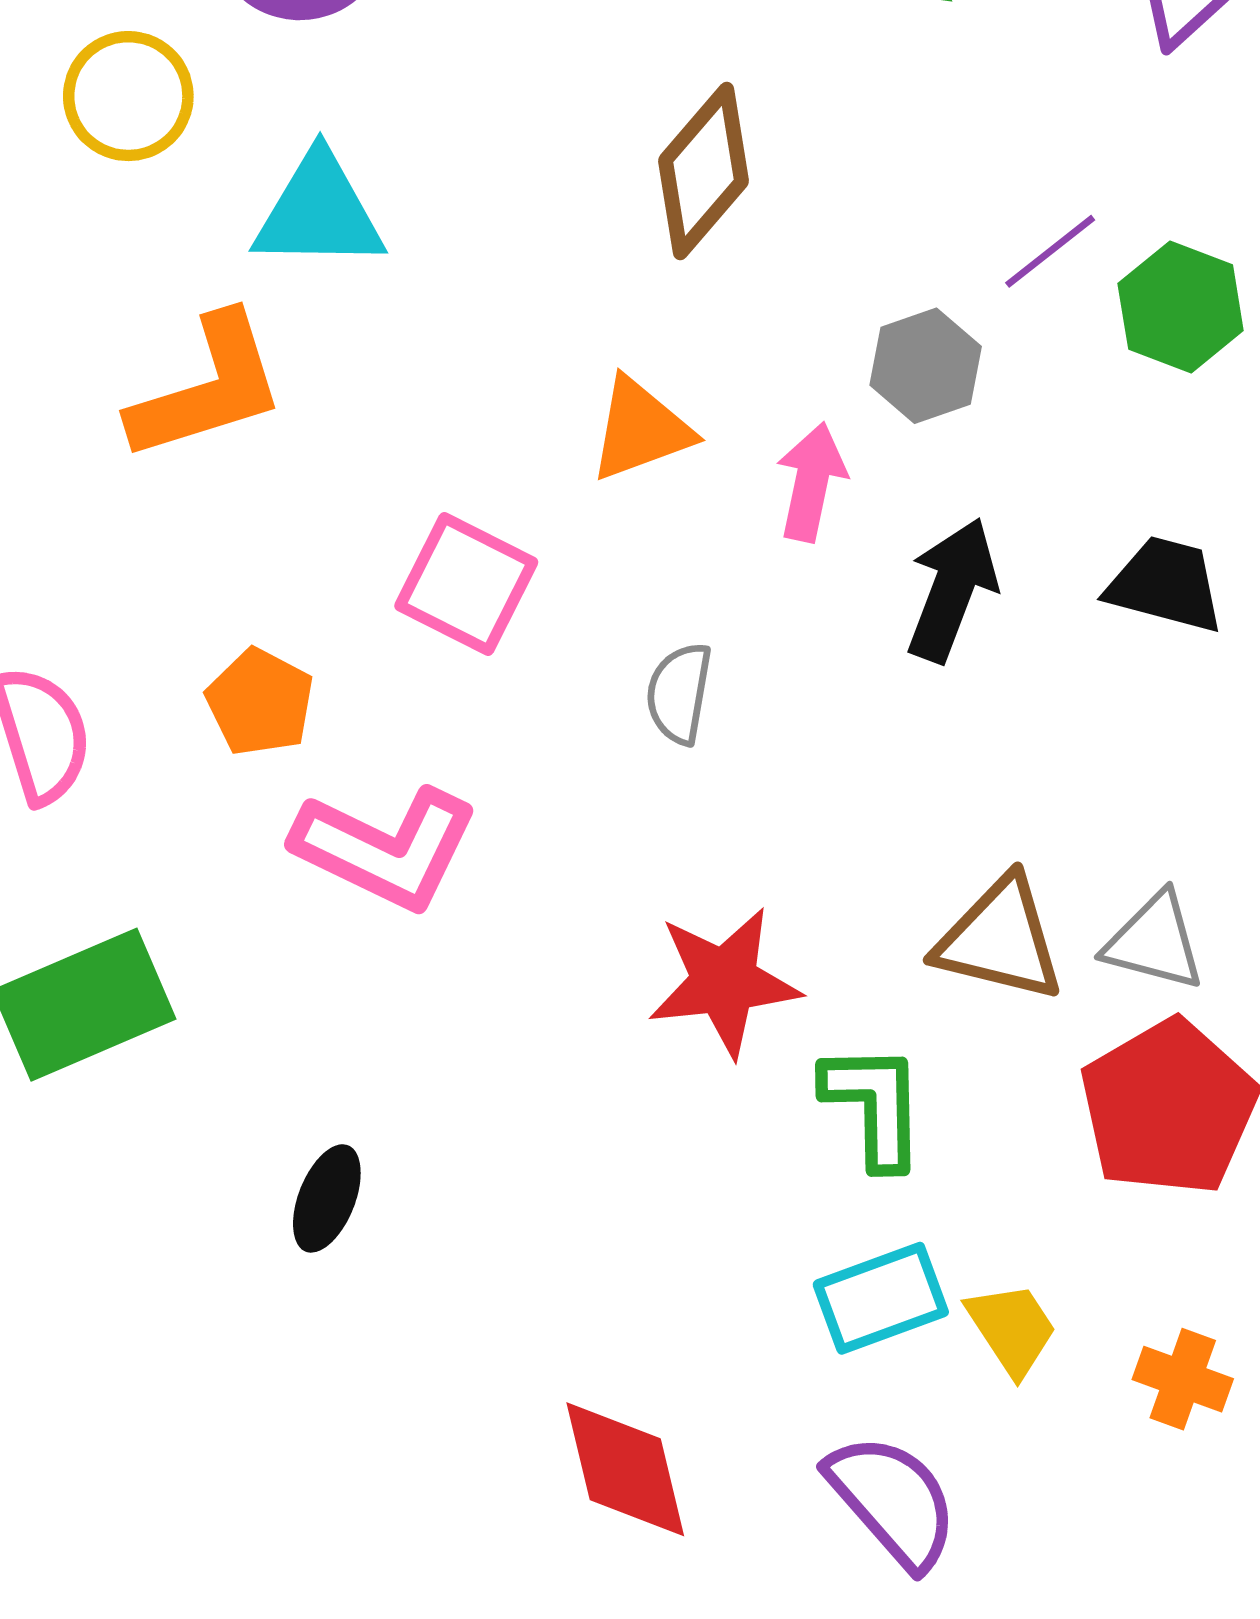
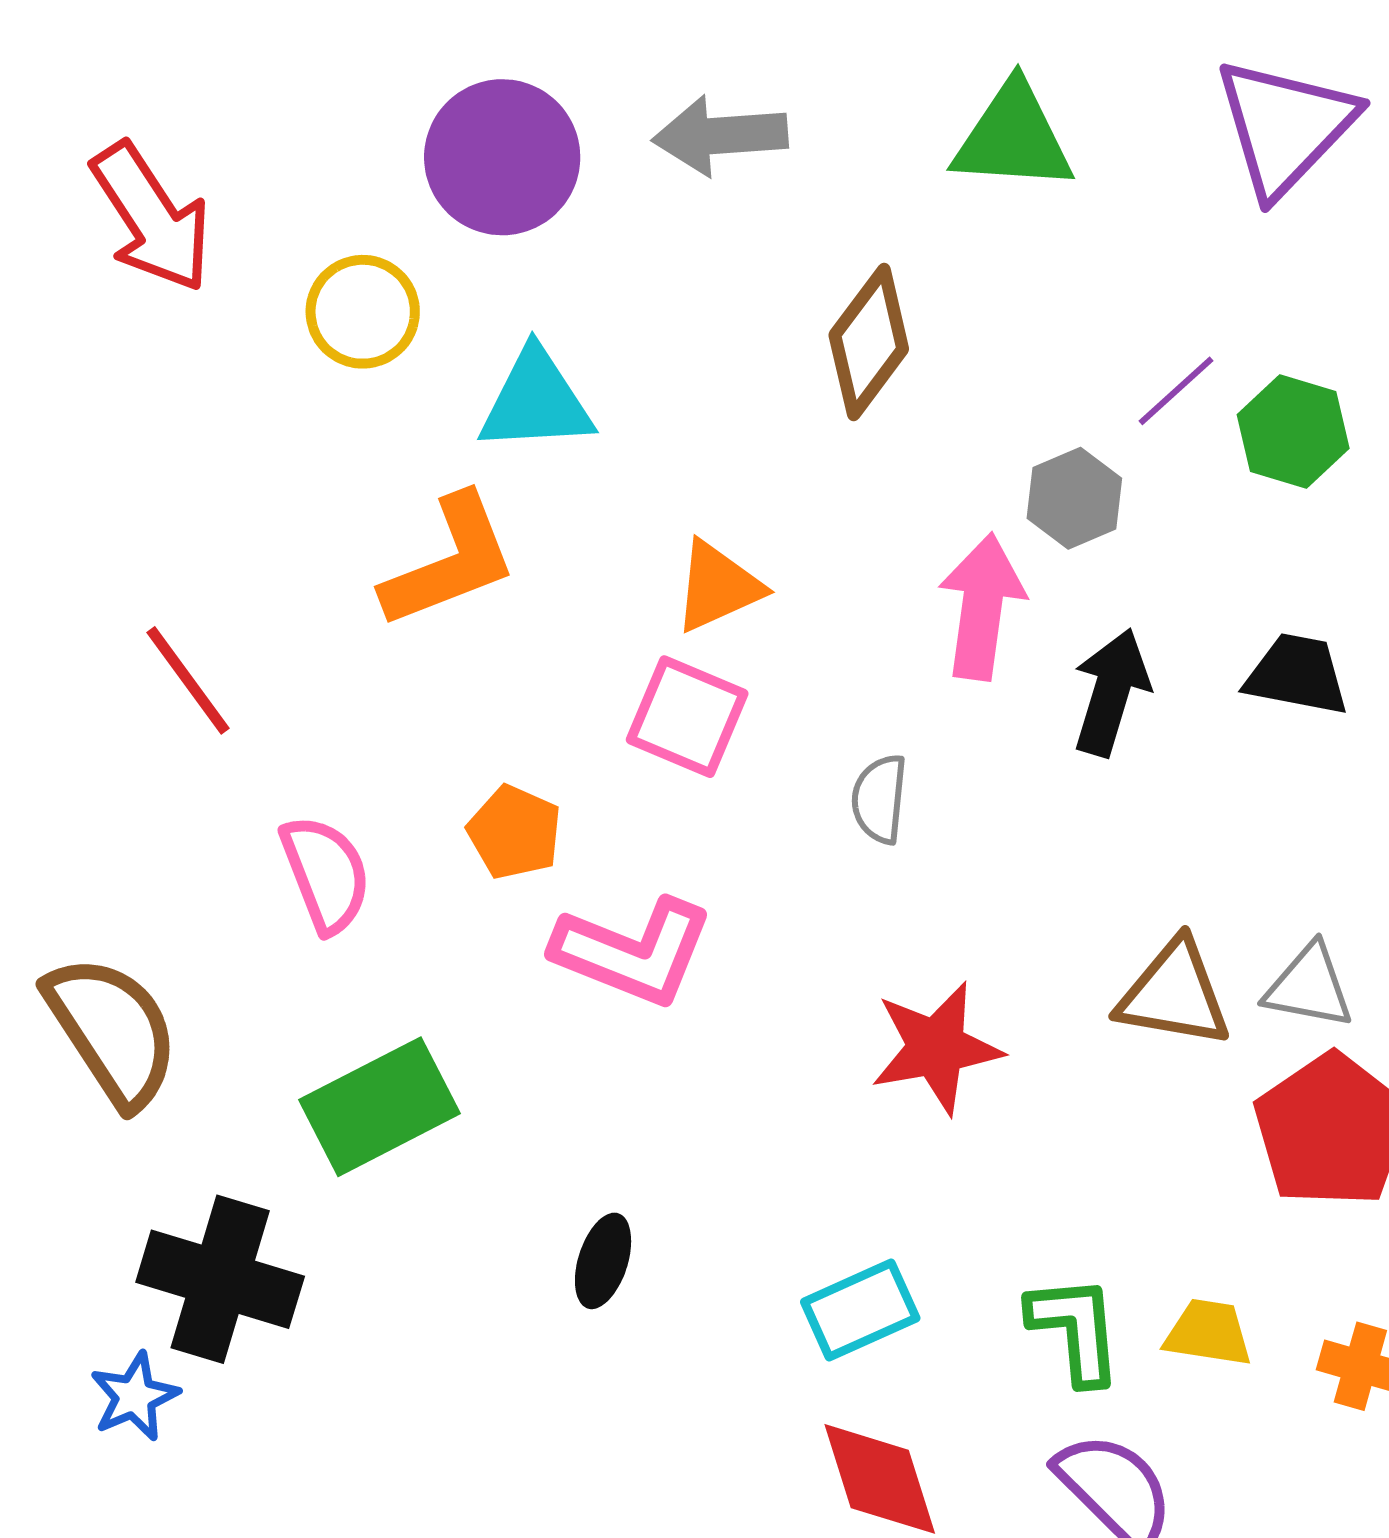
orange triangle: (640, 429) -> (718, 586), moved
pink arrow: (811, 482) -> (982, 607), size x1.4
green L-shape: (874, 1105) -> (1075, 1329), moved
cyan rectangle: (881, 1298) -> (860, 1310), moved
yellow trapezoid: (1012, 1329) -> (1208, 1333), turned -44

